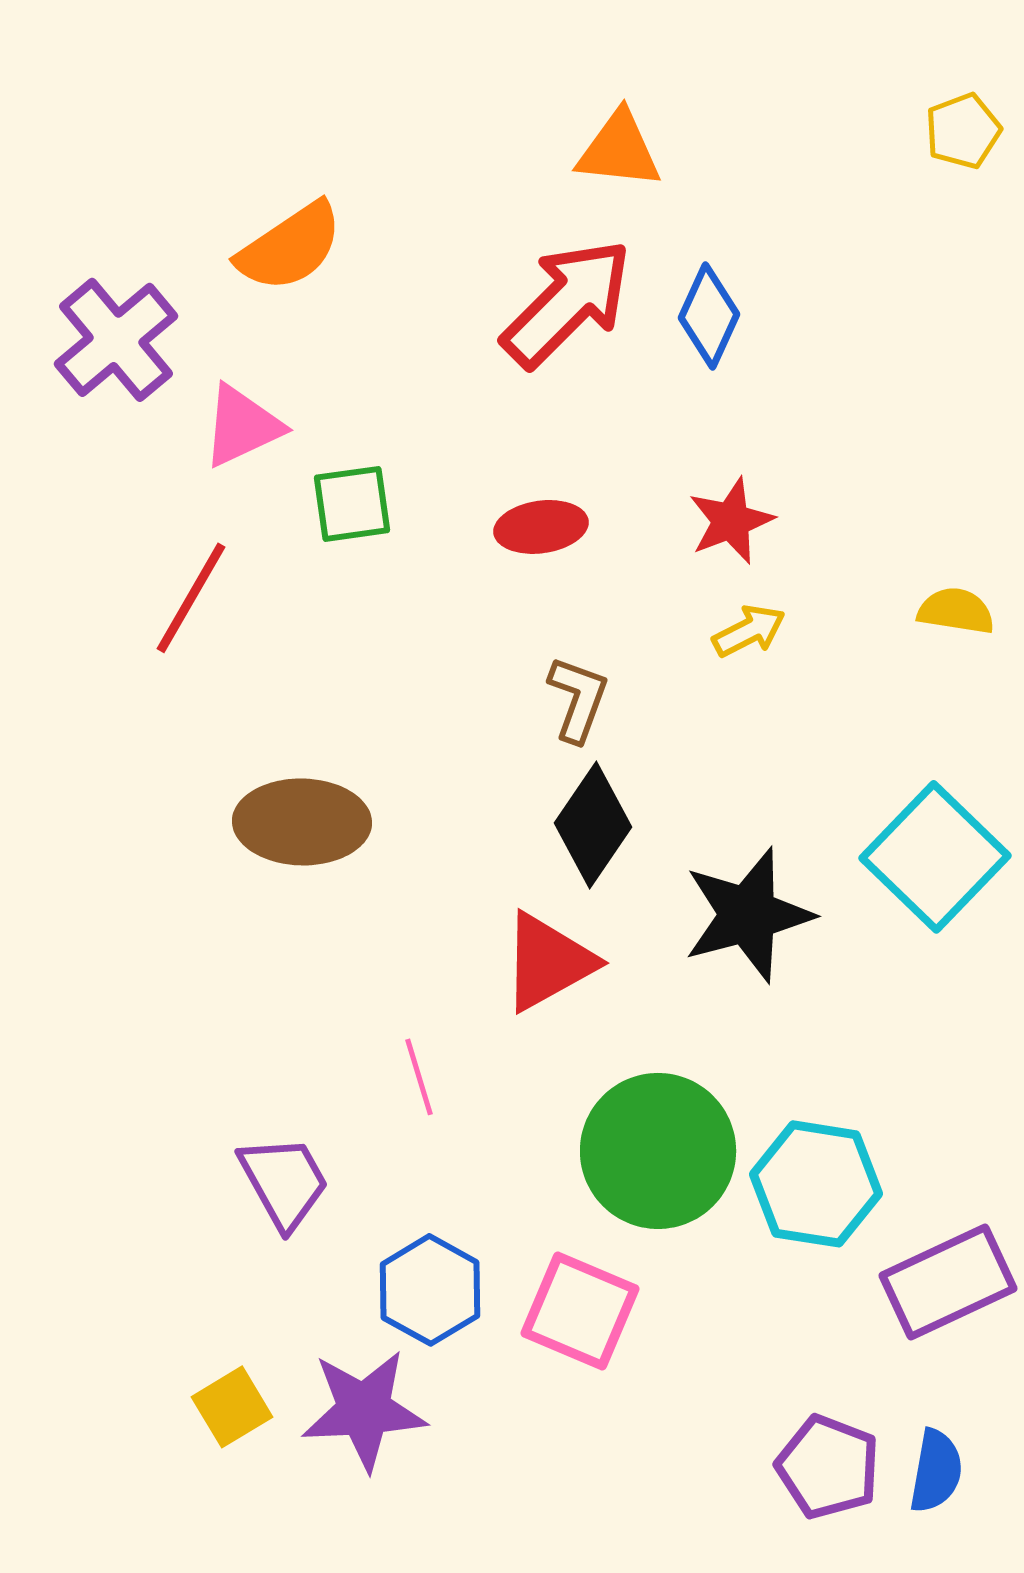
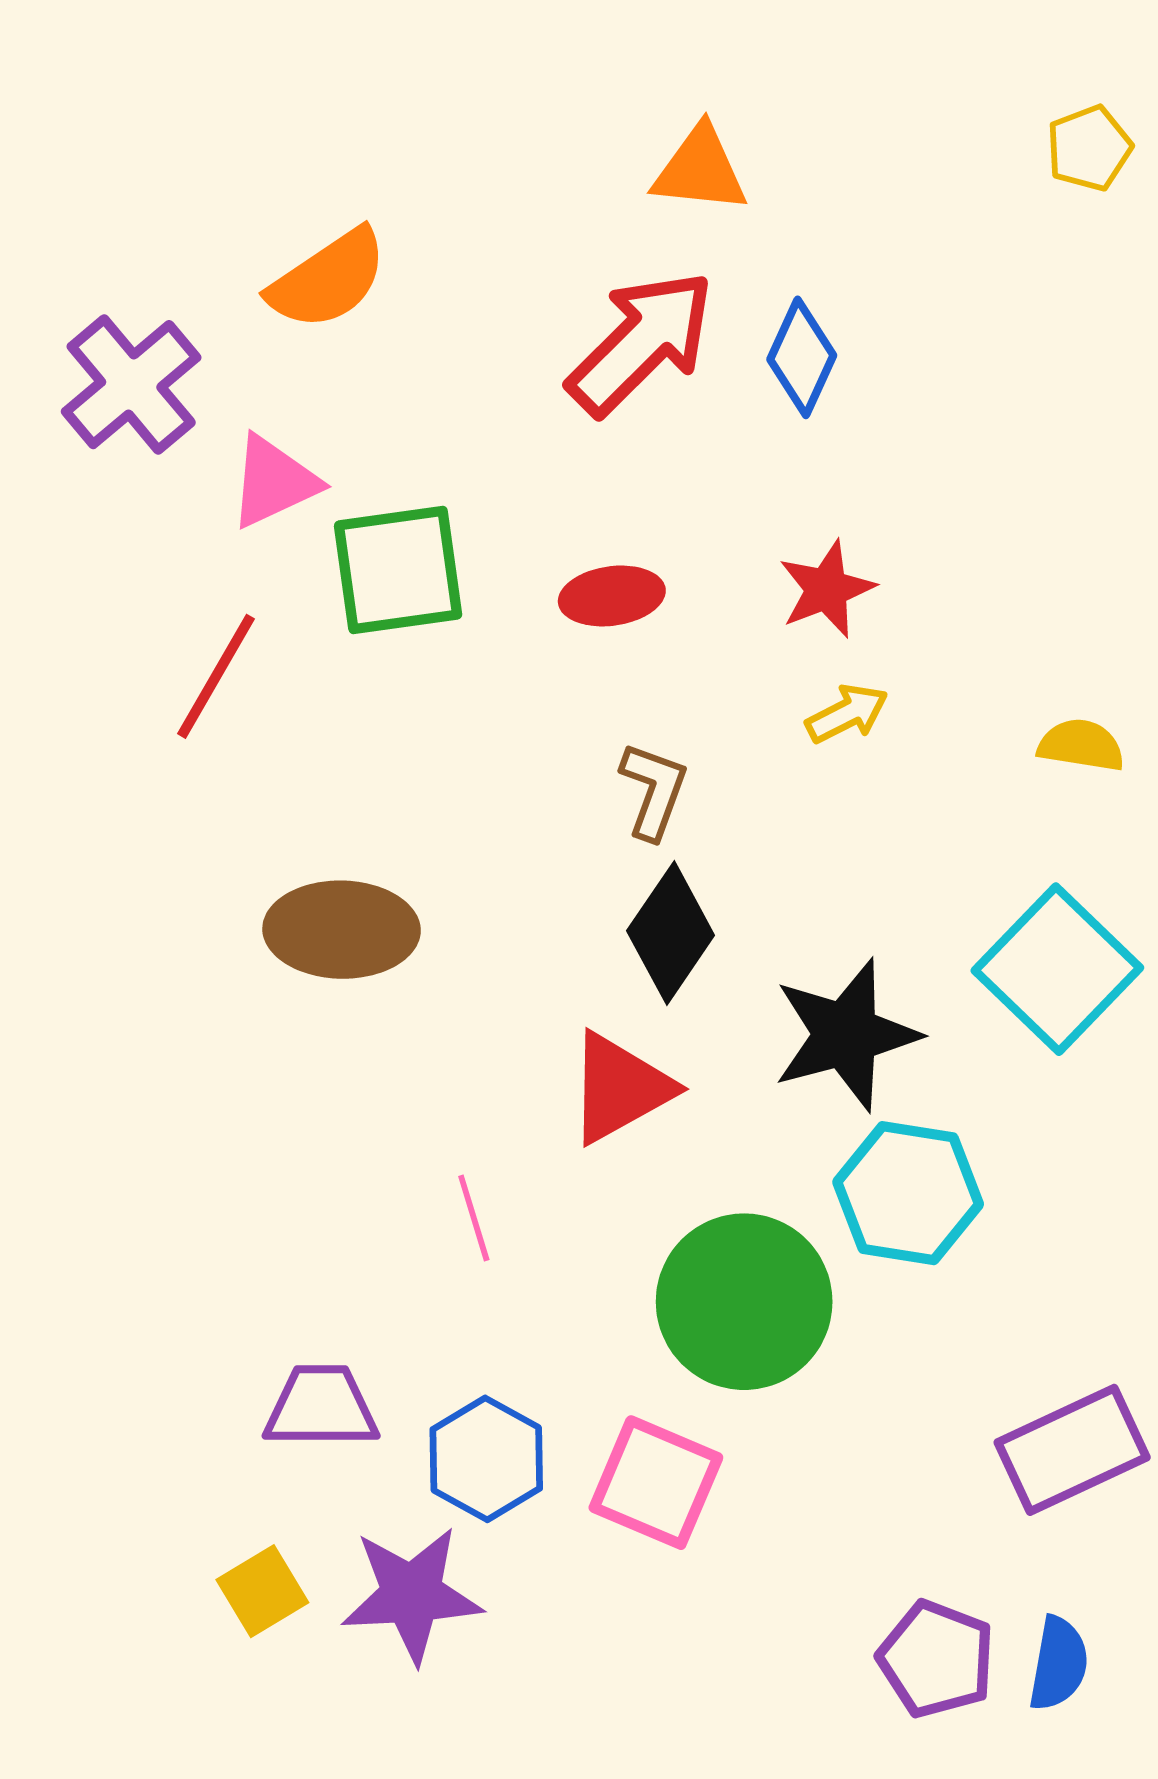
green square: (352, 504) -> (398, 570), size x1.5
yellow semicircle: (956, 611) -> (1081, 745), moved
purple trapezoid: (284, 1182) -> (321, 1407), moved, turned -61
cyan hexagon: (816, 1184) -> (908, 1193), moved

